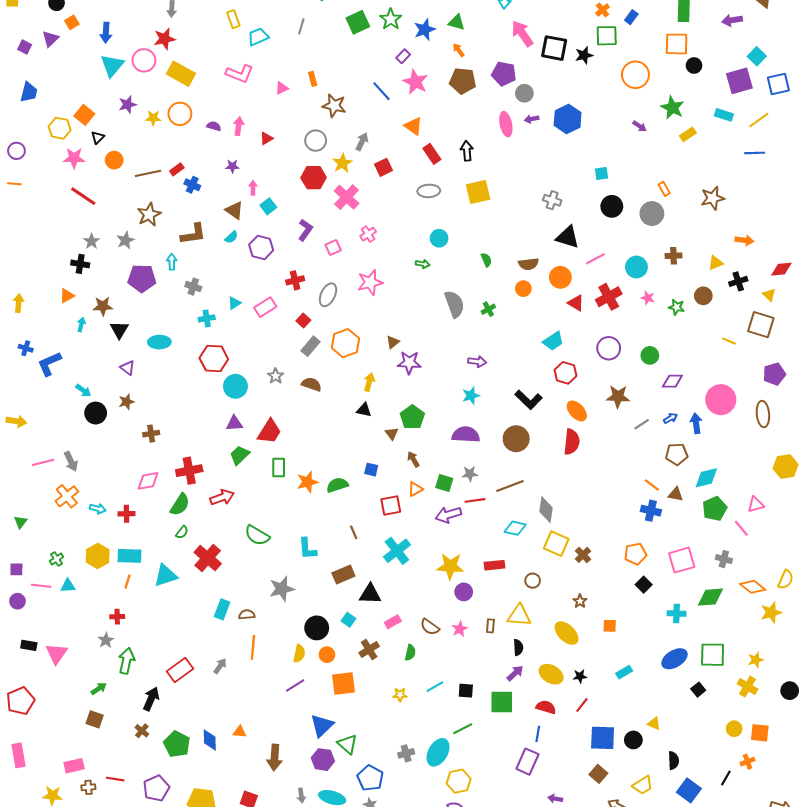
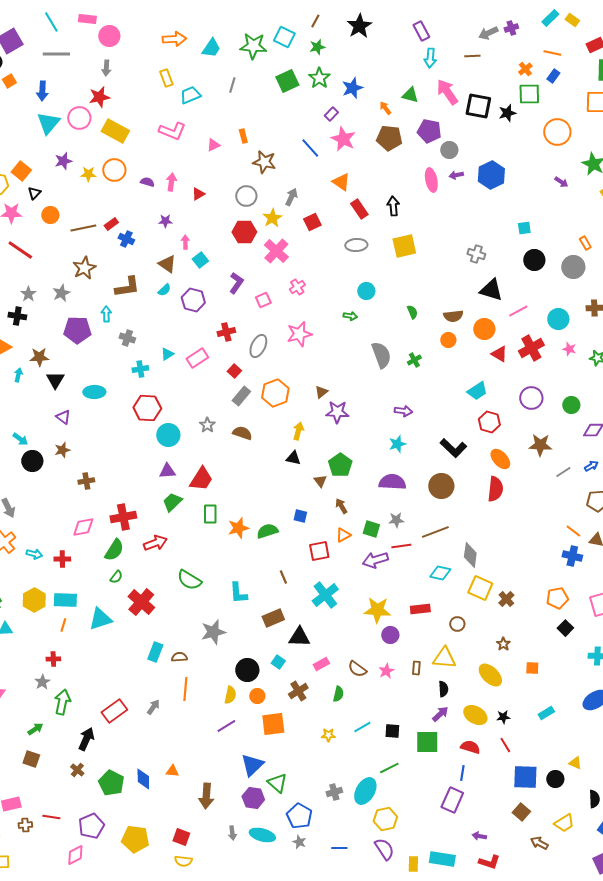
green triangle: (457, 22) -> (410, 95), moved
red line: (582, 705) -> (505, 745), turned -70

